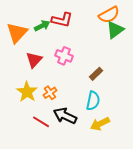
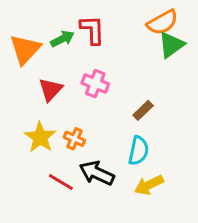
red L-shape: (62, 20) -> (92, 30), turned -105
orange cross: (50, 93) -> (74, 139), turned -32

